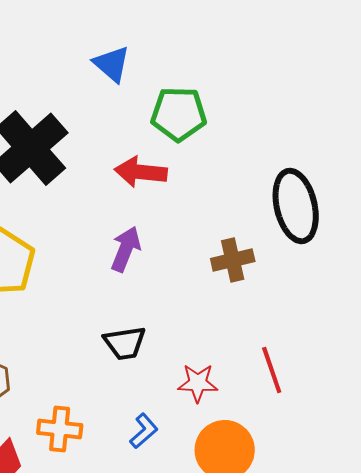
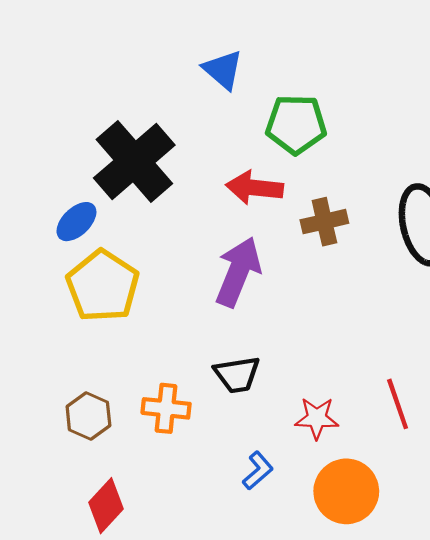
purple arrow: (126, 249) -> (238, 272), size x1.4
brown cross: (233, 260) -> (324, 222), moved
orange cross: (60, 429) -> (166, 408), moved

